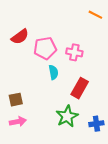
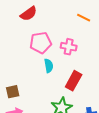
orange line: (95, 15) -> (84, 18), moved
red semicircle: (20, 37) -> (29, 14), moved

